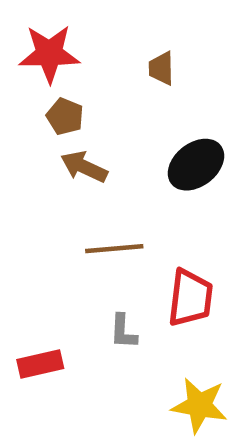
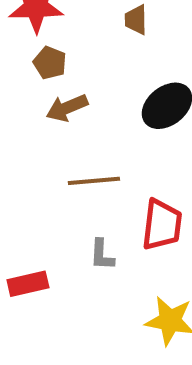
brown arrow: (84, 167) -> (67, 108), turned -48

